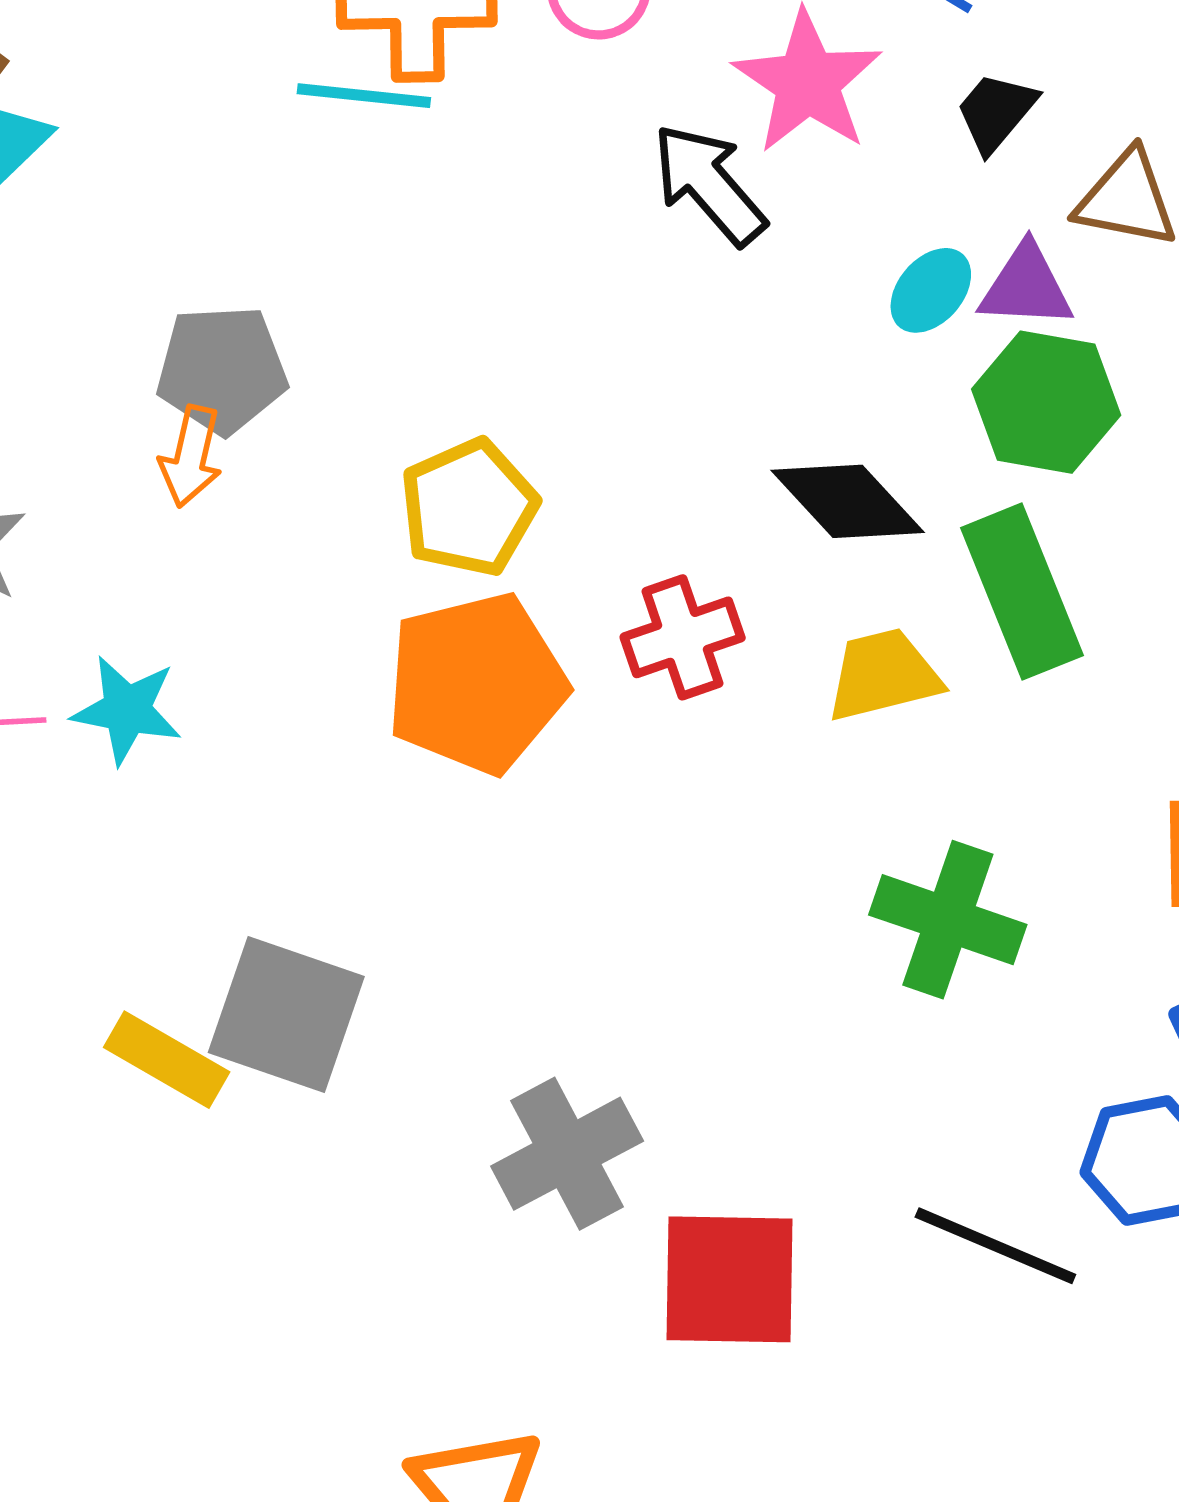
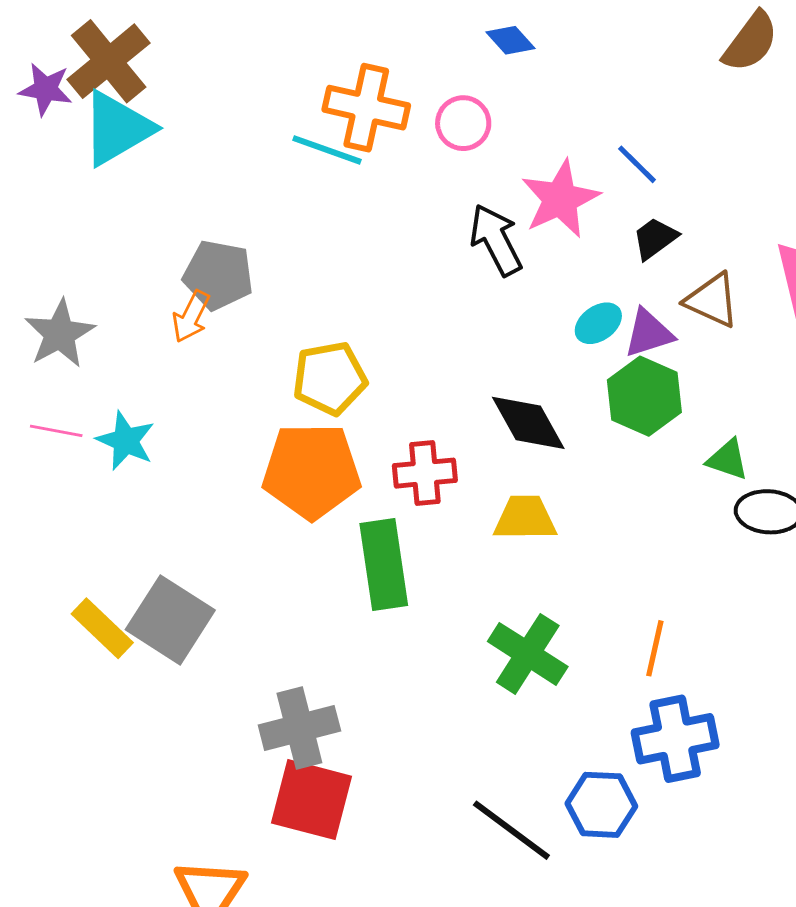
purple triangle: (1026, 286) -> (649, 333), turned -34
green rectangle: (1022, 592) -> (384, 564), moved
red square: (730, 1279) -> (311, 800), moved

